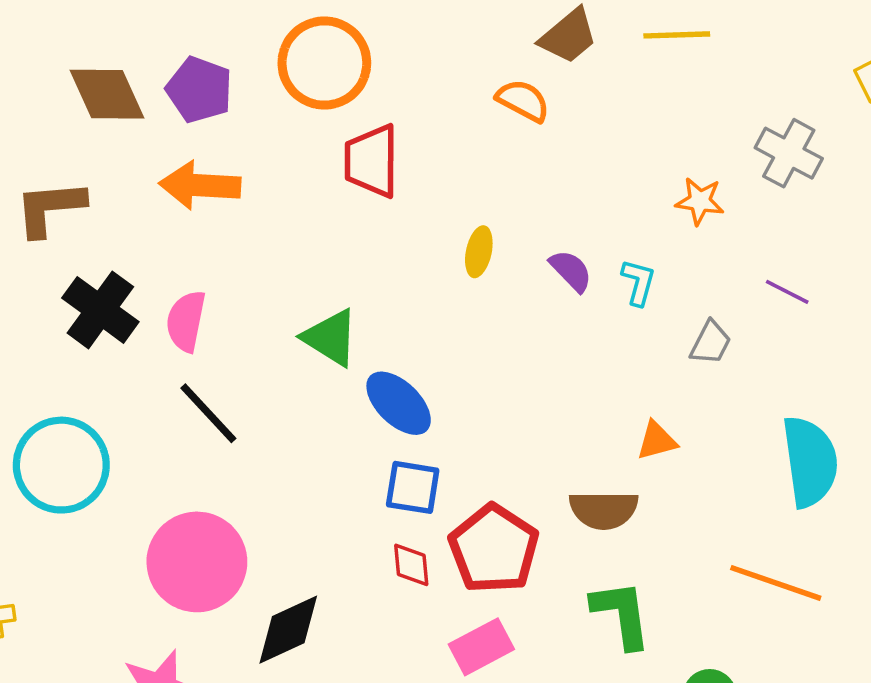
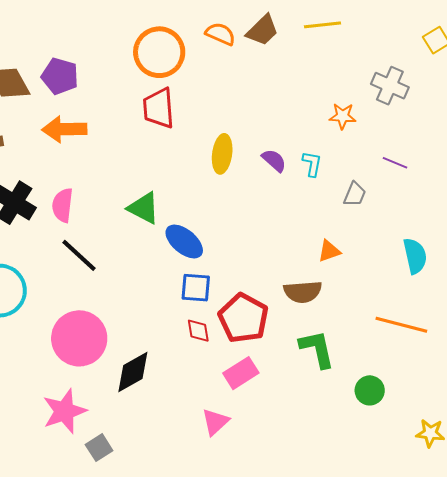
orange circle: (324, 63) -> (159, 52), moved
orange semicircle: (523, 101) -> (220, 34), moved
yellow ellipse: (479, 252) -> (222, 154), size x1.4
cyan semicircle: (810, 462) -> (415, 256), size x0.7

